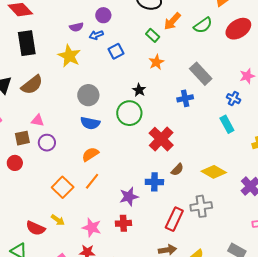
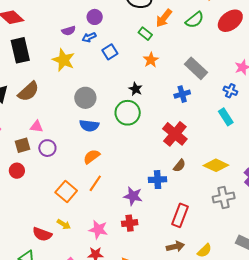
red cross: (161, 139) -> (175, 134), moved
purple star: (129, 197) -> (133, 196), turned 30
gray cross: (201, 206) -> (224, 198), moved

